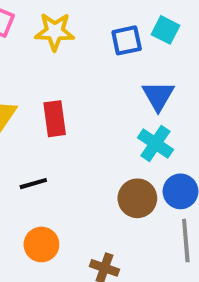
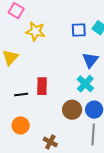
yellow star: (55, 32) -> (35, 31), moved
red rectangle: (55, 119) -> (42, 86), moved

